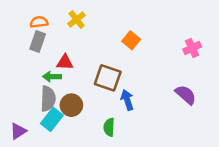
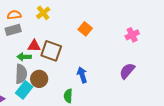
gray rectangle: (38, 42) -> (13, 30), turned 56
brown square: (108, 78) -> (51, 51), moved
purple semicircle: (186, 95) -> (127, 71), turned -90

